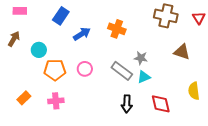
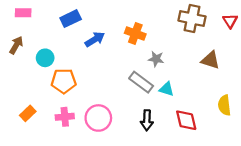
blue rectangle: (61, 16) -> (71, 19), turned 30
gray star: (141, 58) -> (156, 59), moved
pink circle: (85, 69) -> (98, 118), moved, size x1.5
cyan triangle: (144, 77) -> (167, 89), turned 40

